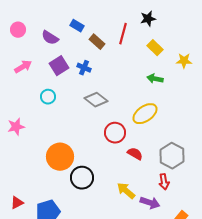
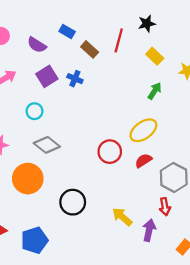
green arrow: (155, 79) -> (155, 91), turned 112
gray diamond: (96, 100) -> (47, 145), moved
red semicircle: (135, 154) -> (143, 161), moved, turned -63
orange circle: (60, 157) -> (28, 179), moved
purple arrow: (150, 203) -> (149, 230), turned -96

